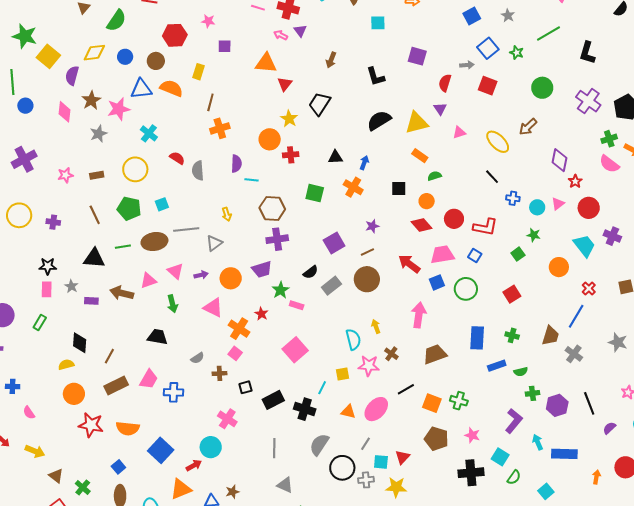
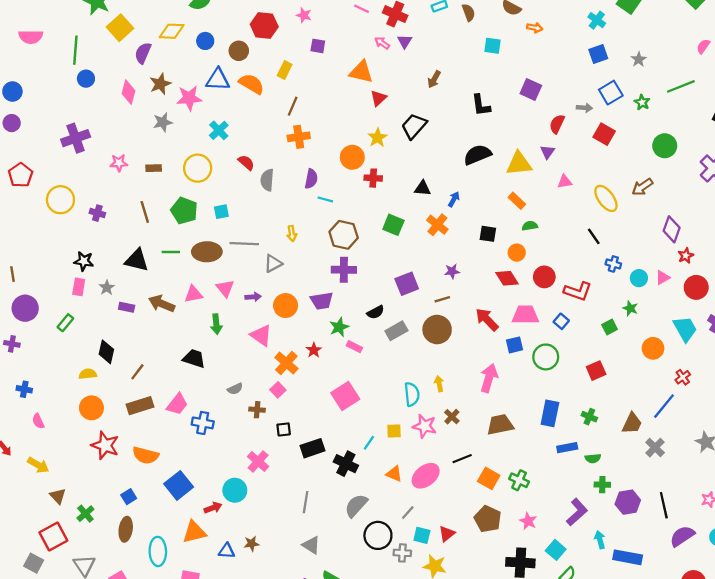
purple semicircle: (609, 428) -> (682, 536), size x1.6

